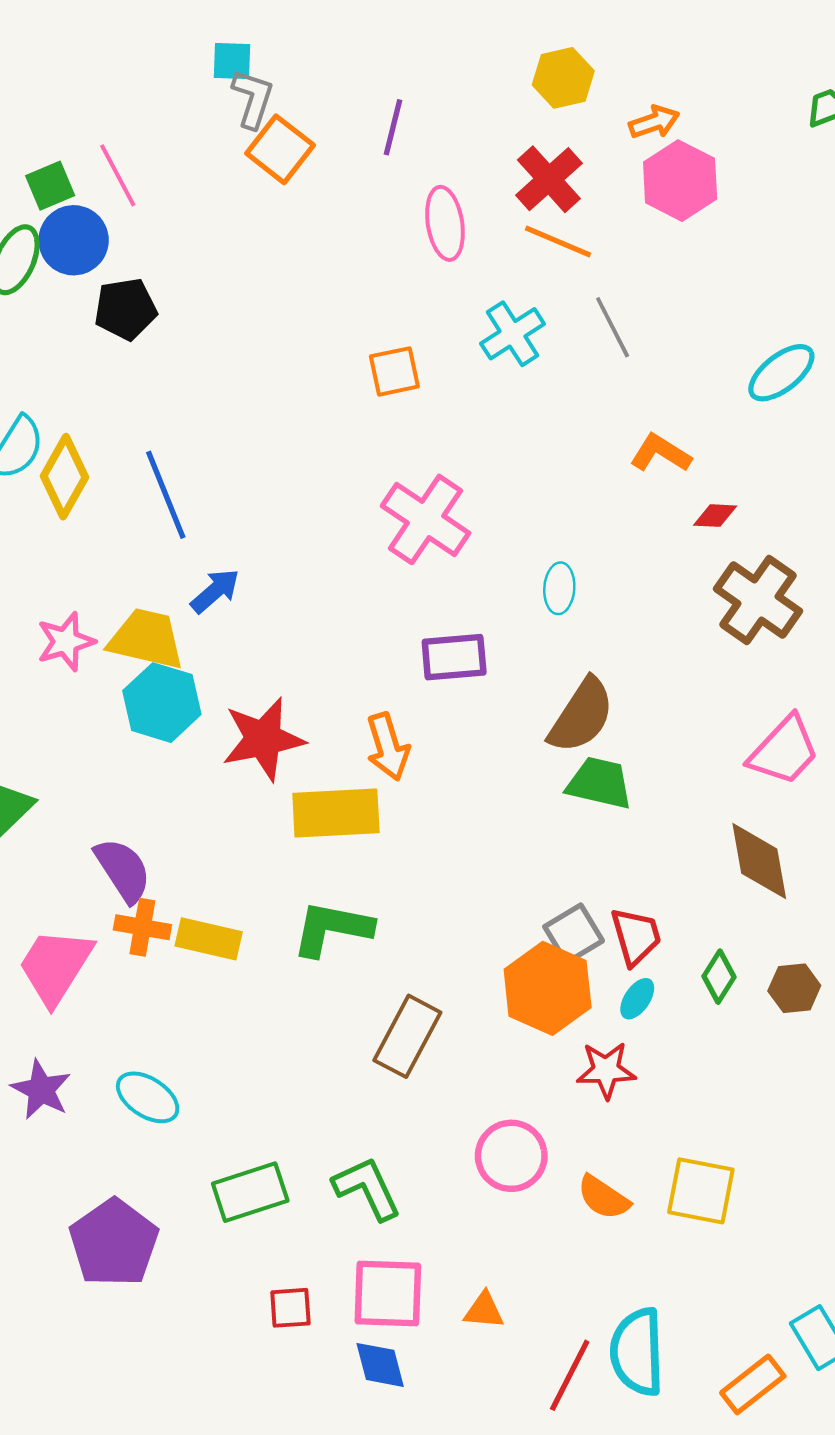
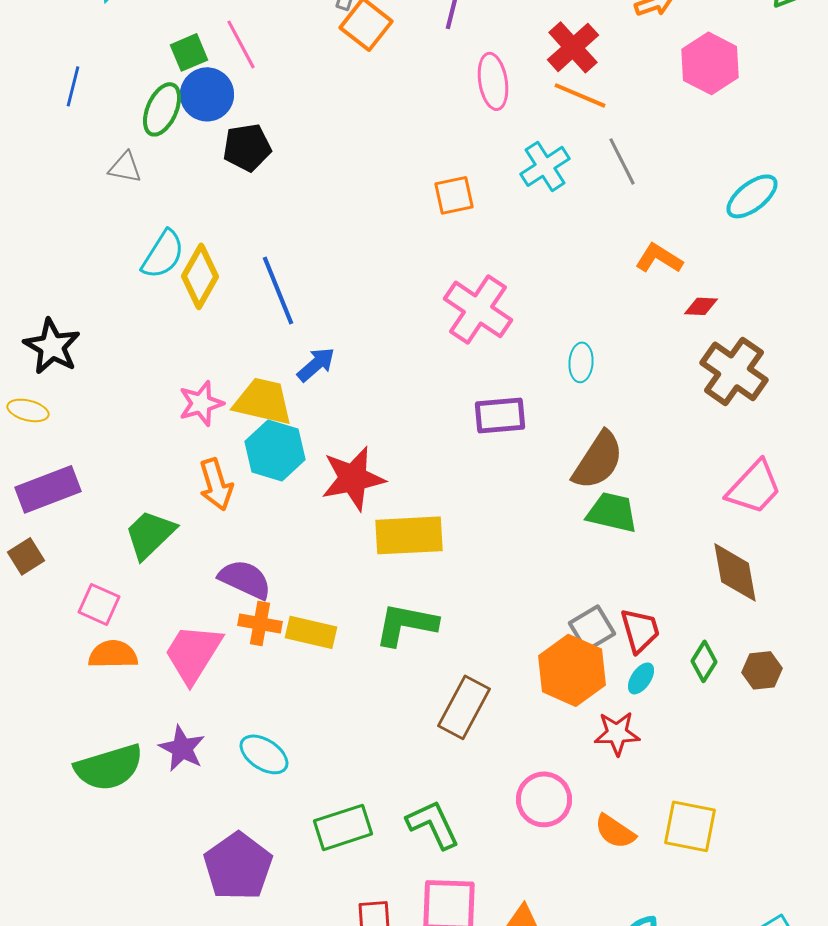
pink hexagon: (680, 181) -> (710, 63), moved
orange arrow: (388, 747) -> (216, 484), moved
purple semicircle: (123, 870) -> (245, 579), turned -32

